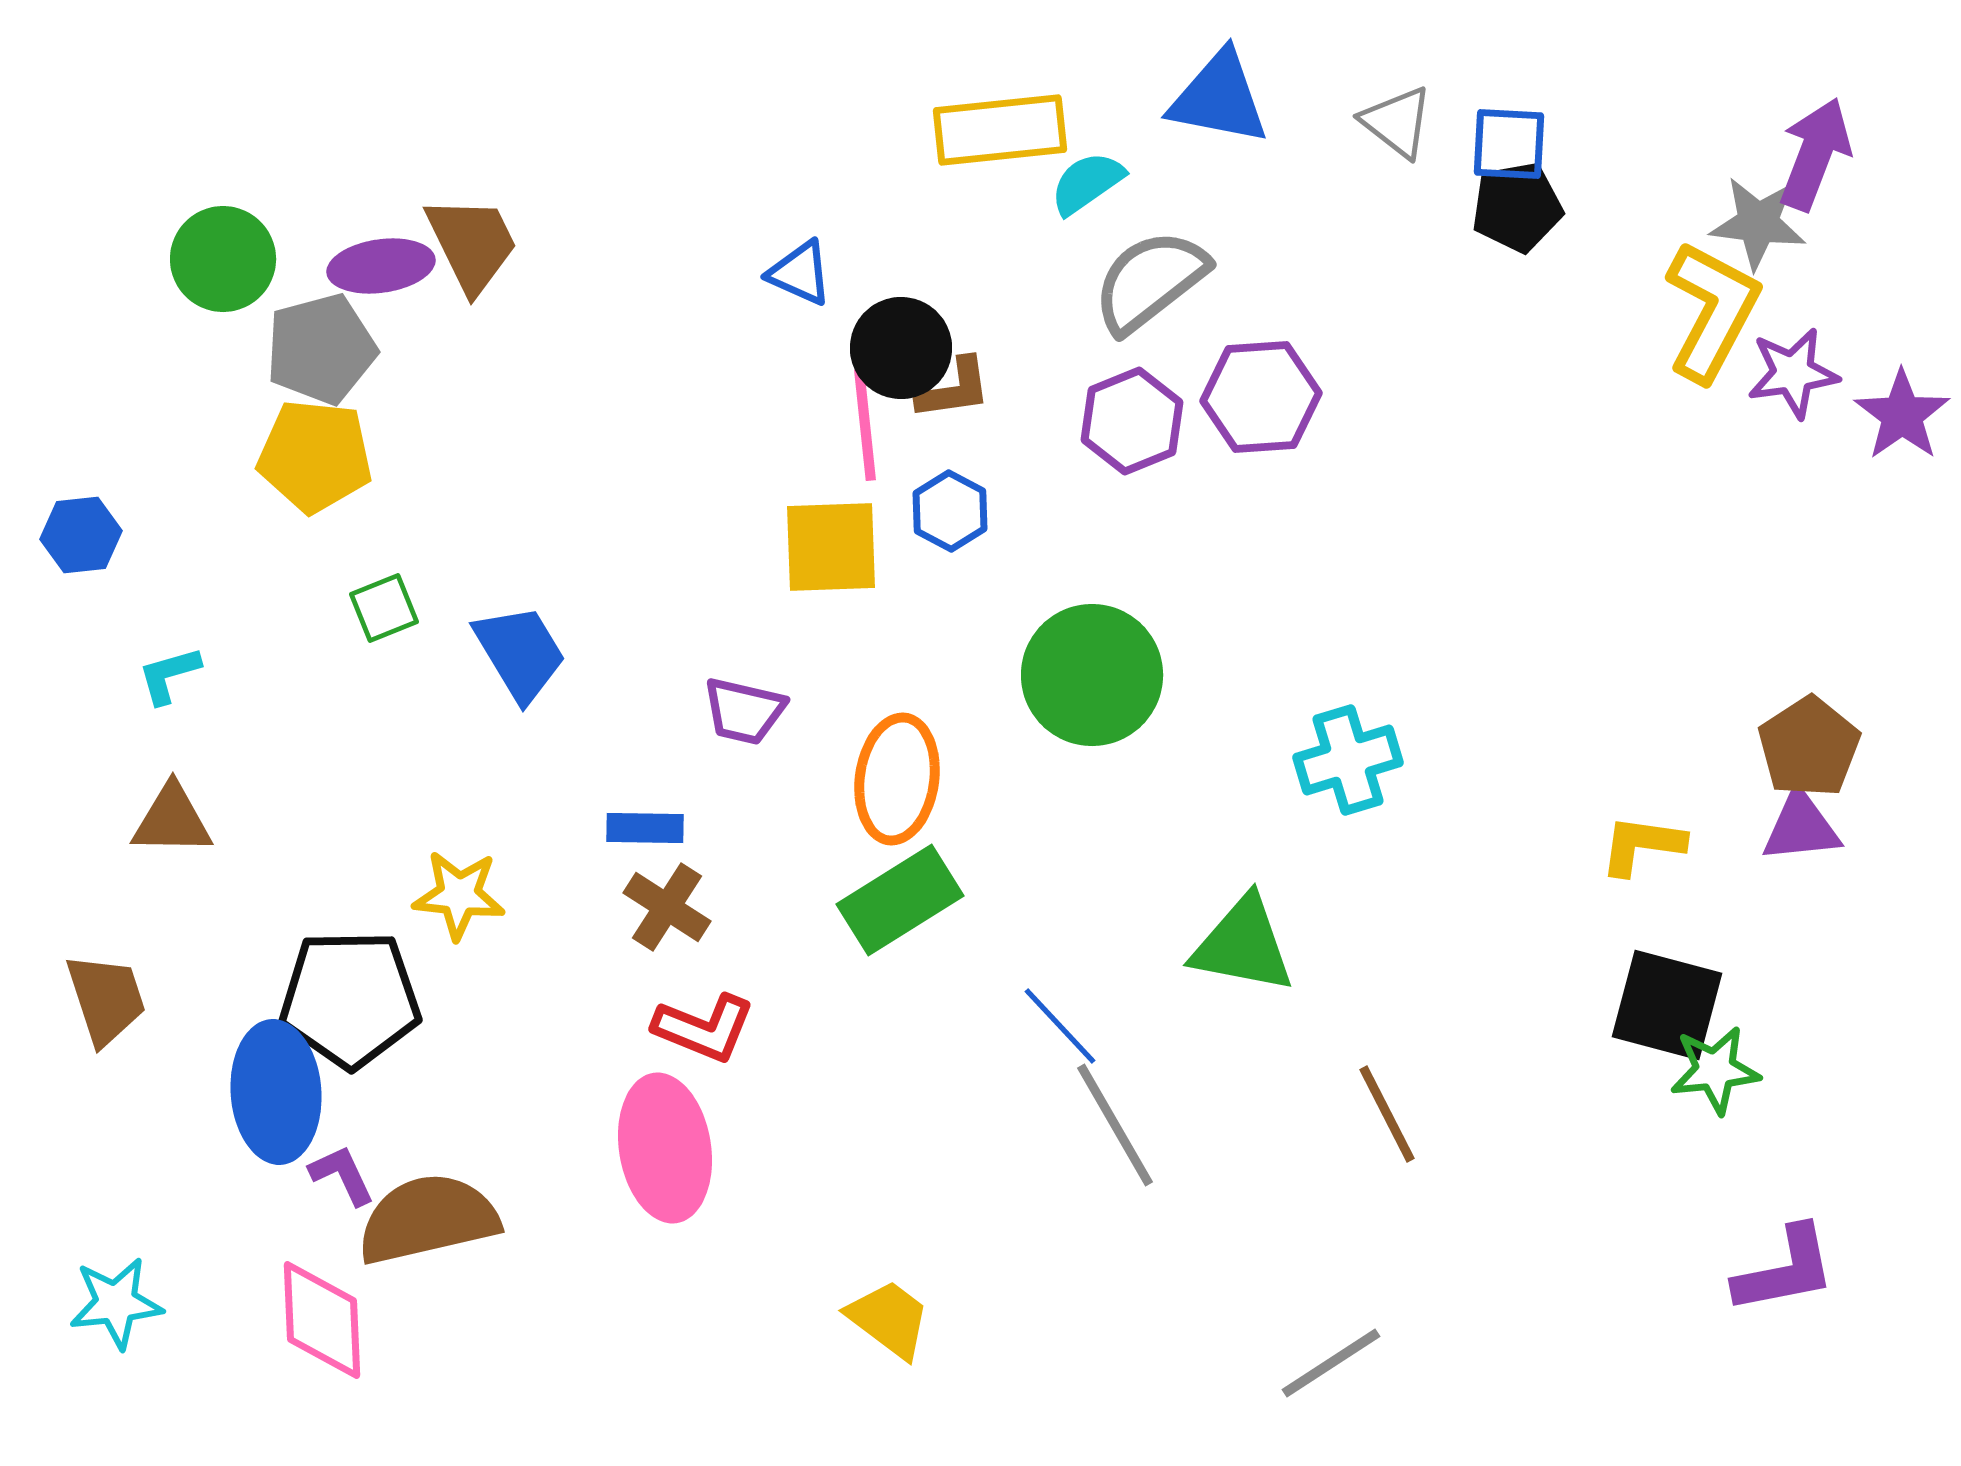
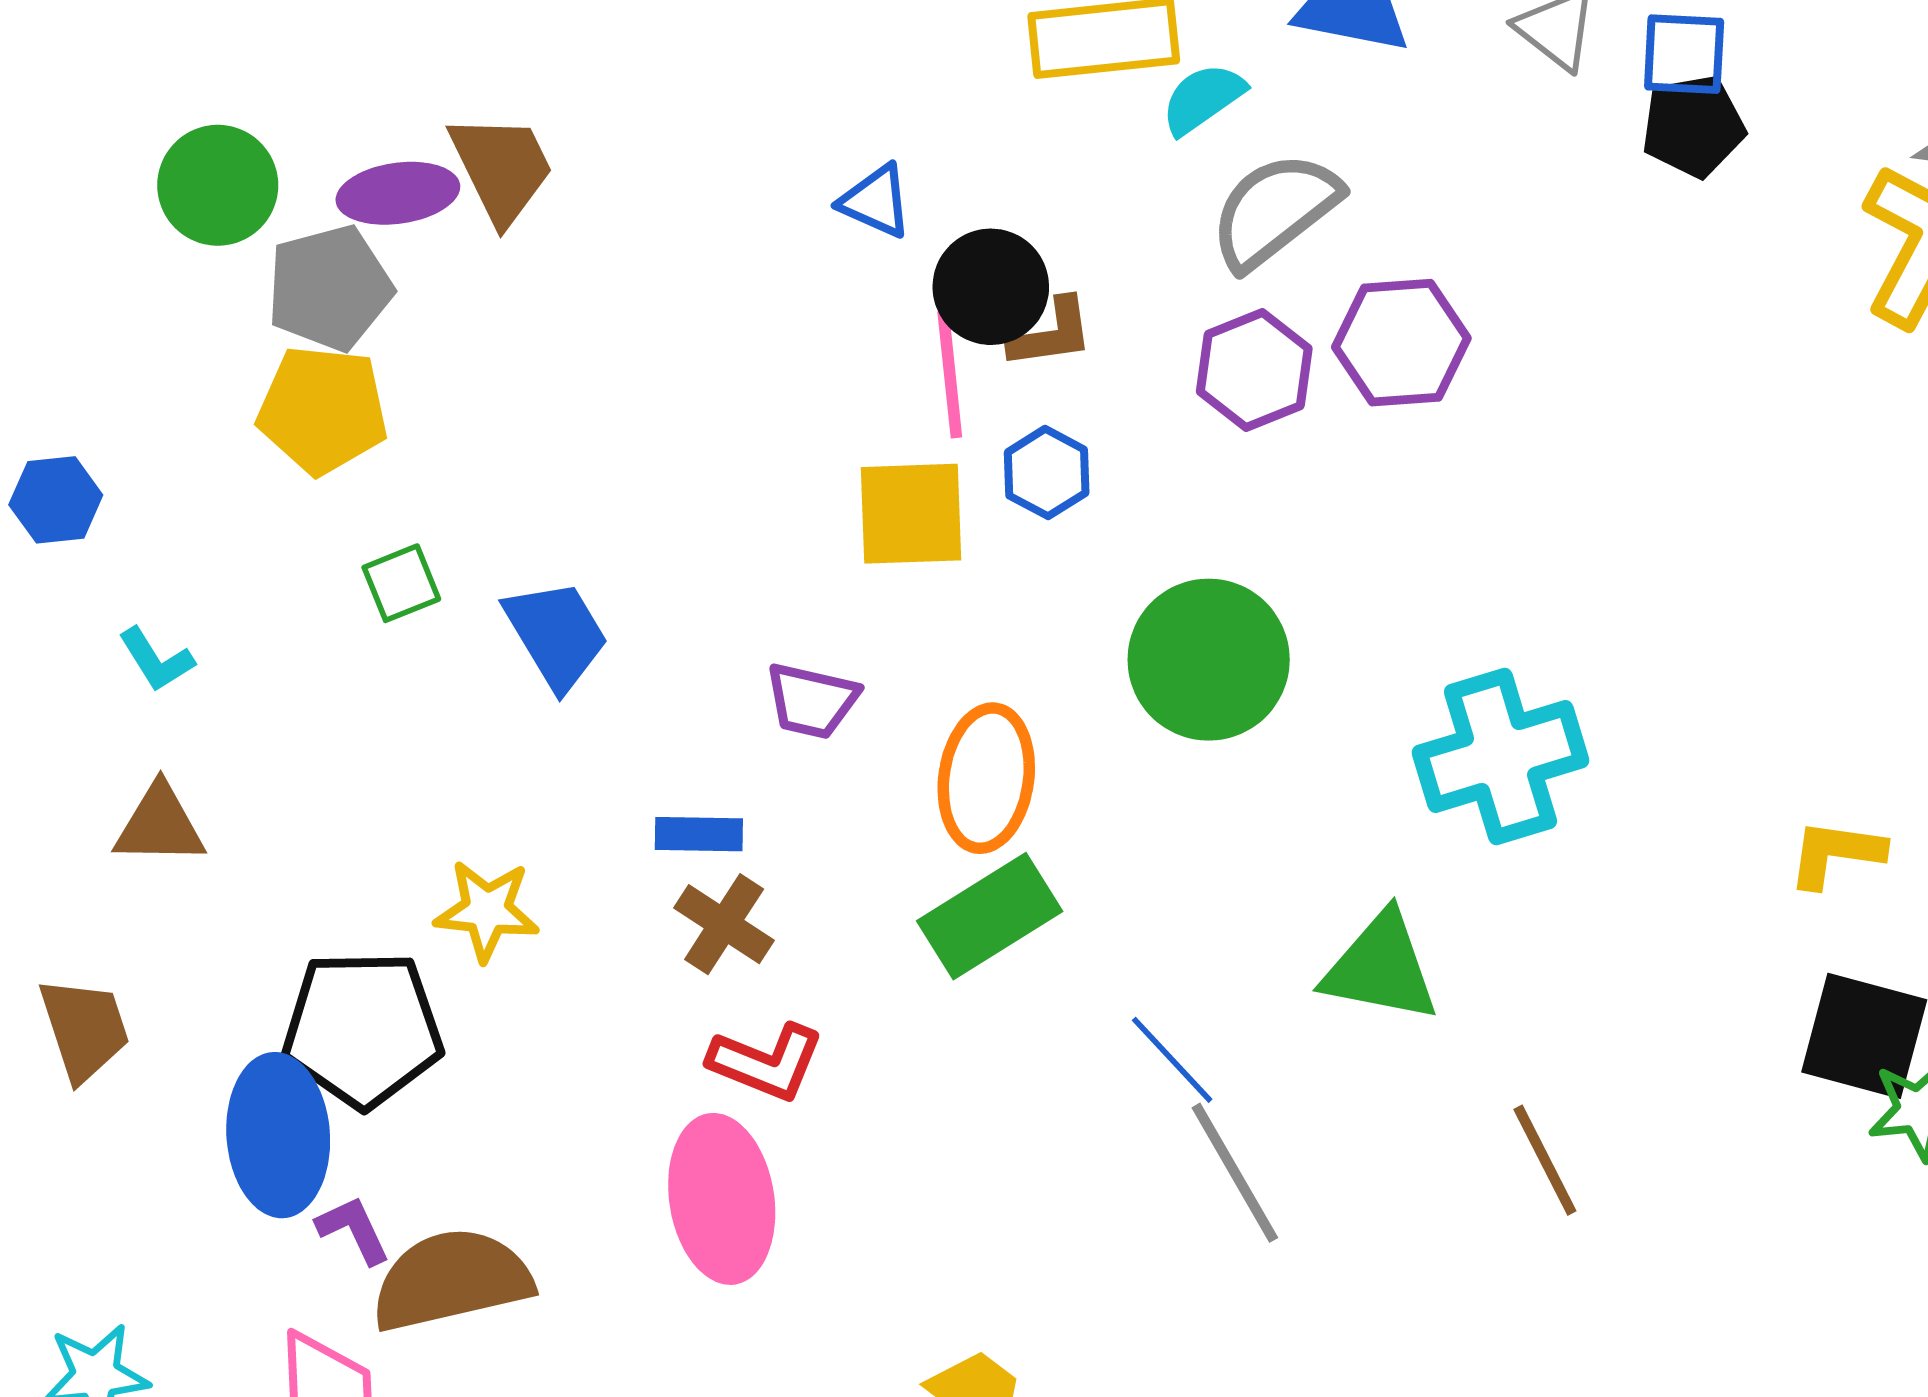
cyan L-shape: (169, 675) -> (156, 660), turned -106
cyan cross: (1348, 760) -> (1500, 757), size x1.4

